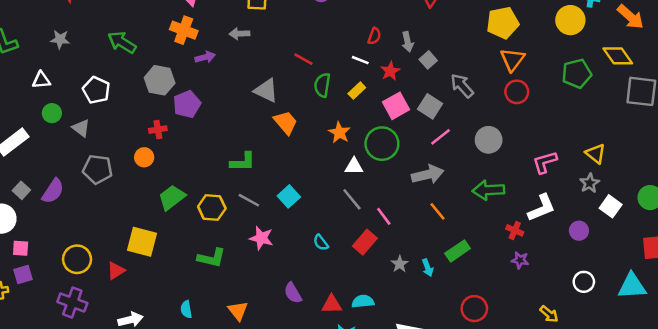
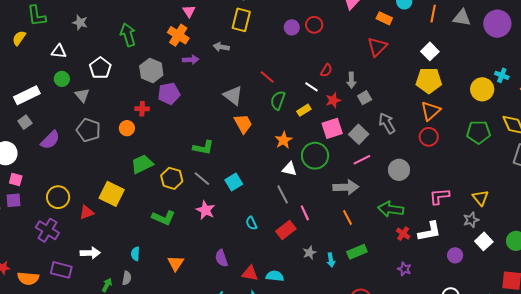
green arrow: (122, 42) -> (128, 35), turned 30
gray square: (21, 190) -> (25, 122), moved
red cross: (515, 230) -> (403, 234), moved

